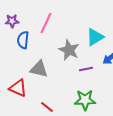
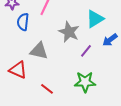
purple line: (86, 69) -> (86, 51), turned -40

